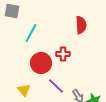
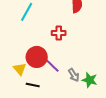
red circle: (41, 63) -> (37, 57), moved

